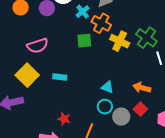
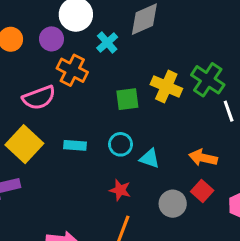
orange cross: (101, 23) -> (72, 70), moved
green square: (84, 41) -> (127, 99), moved
cyan circle: (105, 107) -> (121, 144), moved
red star: (64, 119) -> (120, 190), moved

